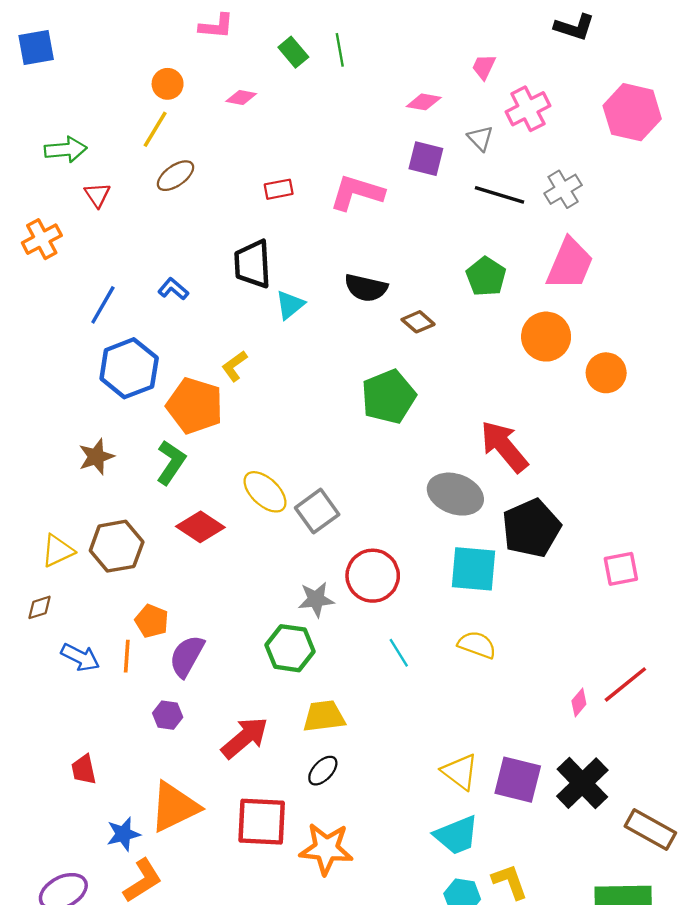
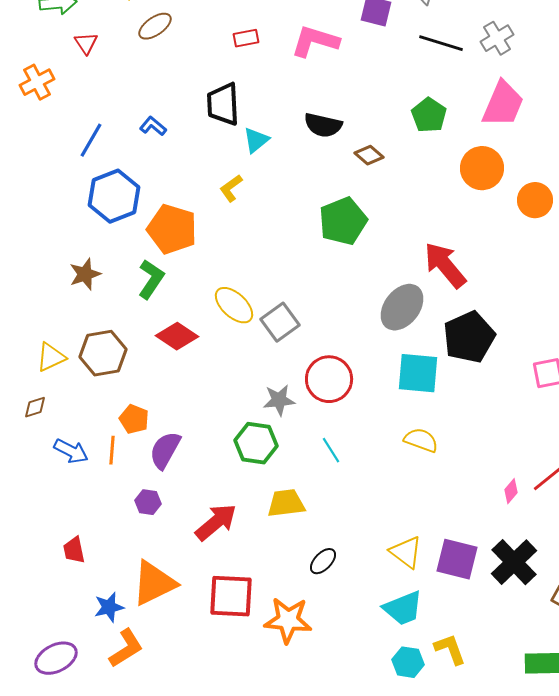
yellow L-shape: (234, 366) -> (231, 188), moved
gray ellipse: (455, 494) -> (402, 307), turned -72
cyan line: (399, 653) -> (331, 450), moved
black ellipse: (323, 771) -> (323, 561), moved

